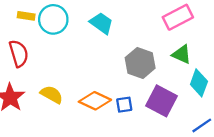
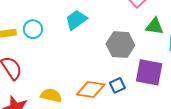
cyan circle: (53, 19) -> (33, 29), size x0.7
cyan trapezoid: (101, 23) -> (76, 20), turned -55

